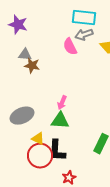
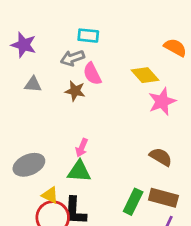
cyan rectangle: (84, 18) -> (88, 36), moved, size x0.7
gray arrow: (84, 35) -> (72, 58), moved
brown star: (32, 66) -> (75, 91), moved

